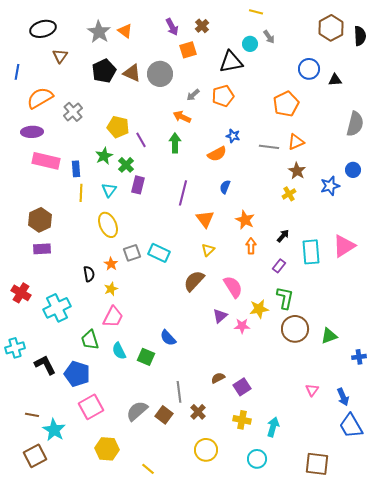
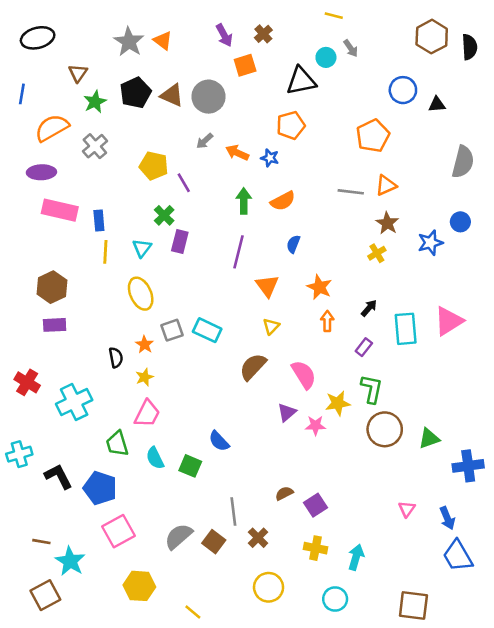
black ellipse: (43, 29) -> (38, 38), moved
gray arrow: (193, 95) -> (205, 141), moved
blue star: (233, 136) -> (270, 158), moved
green arrow: (175, 143) -> (244, 201), moved
green star: (104, 156) -> (95, 102), moved
blue cross: (359, 357) -> (468, 466), size x1.6

